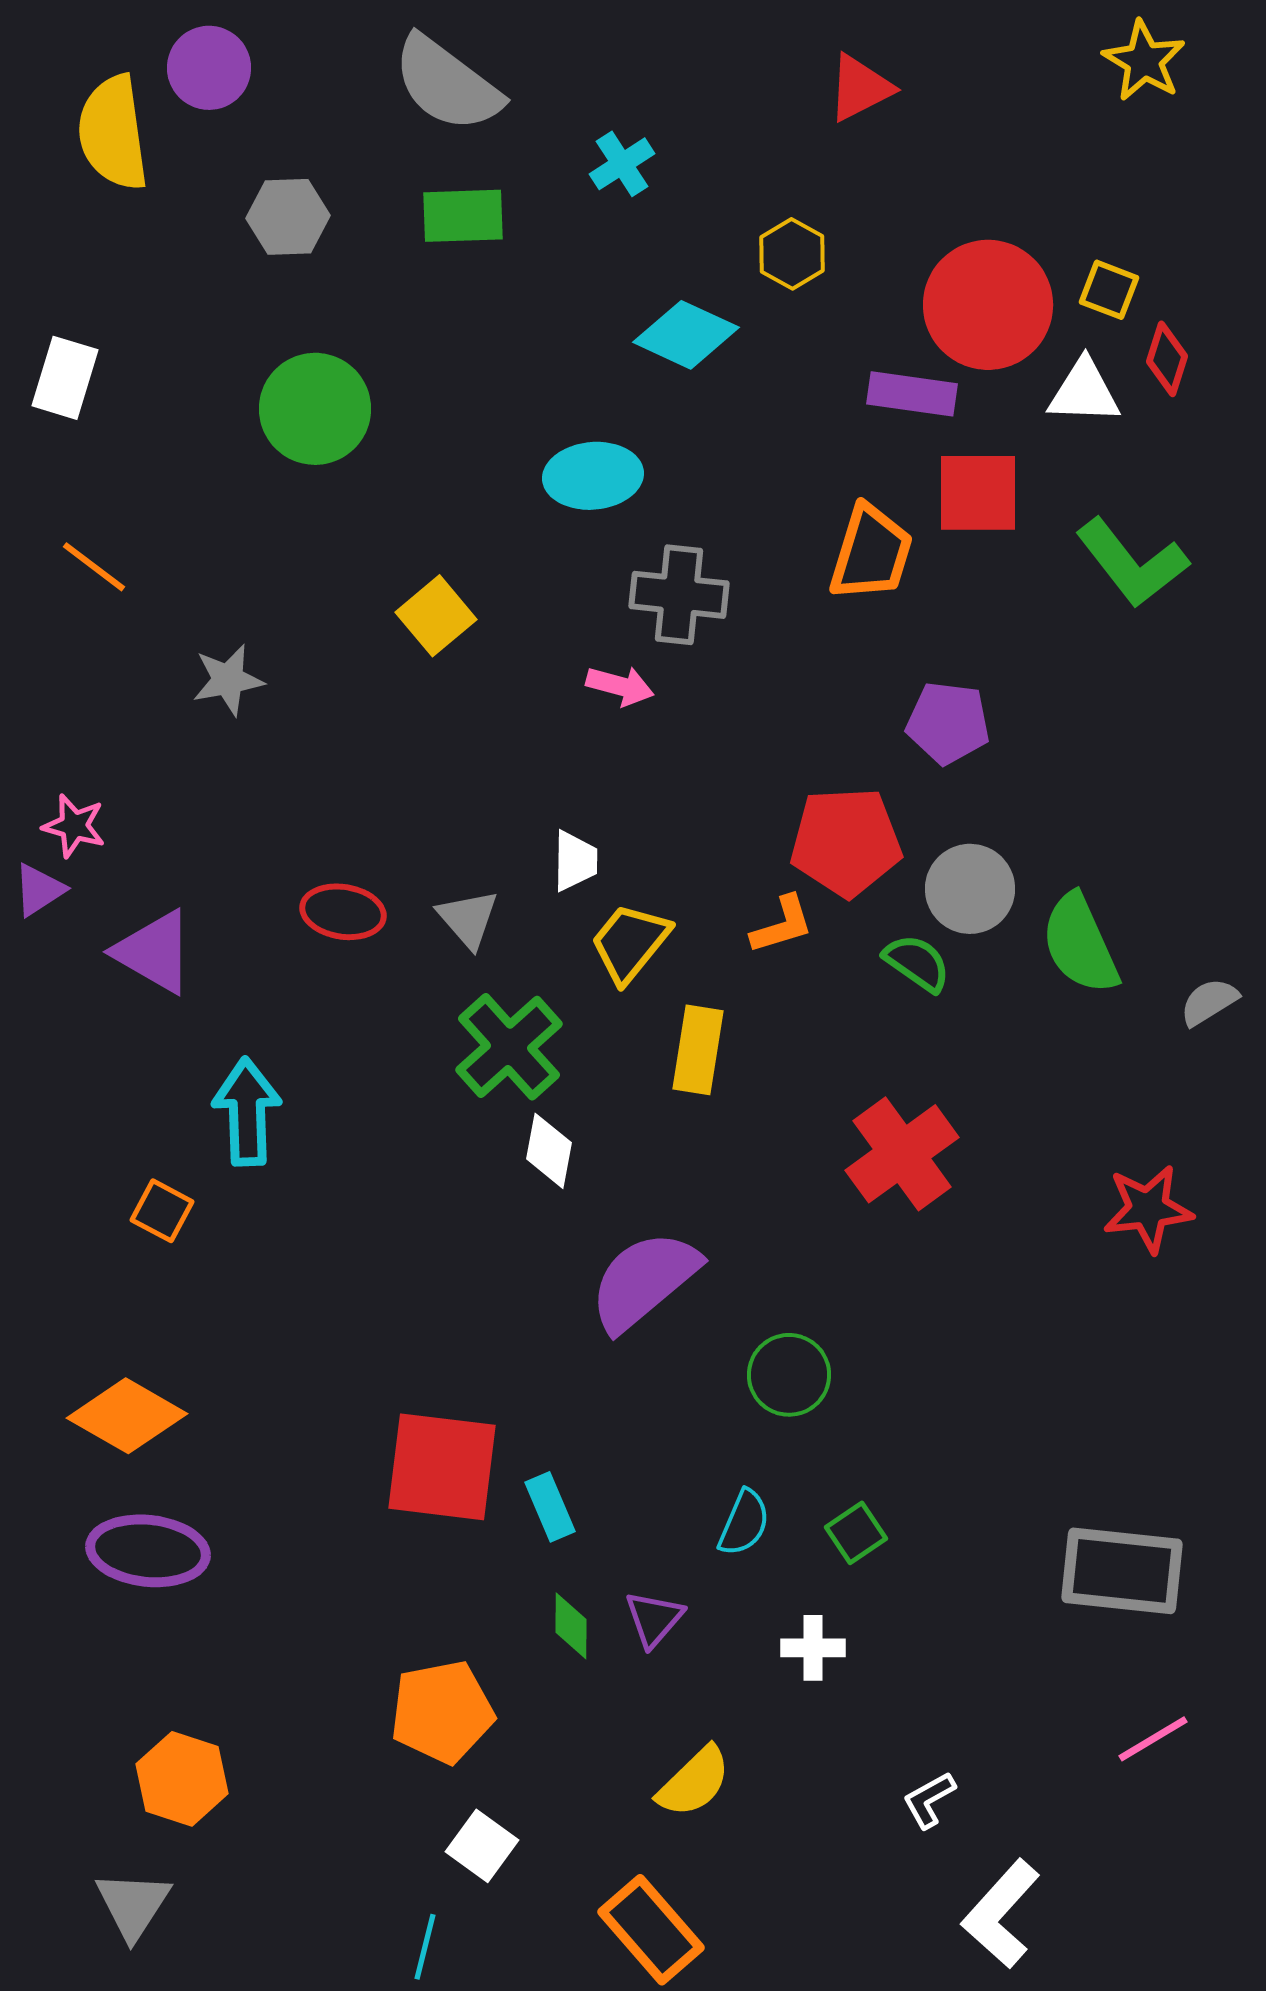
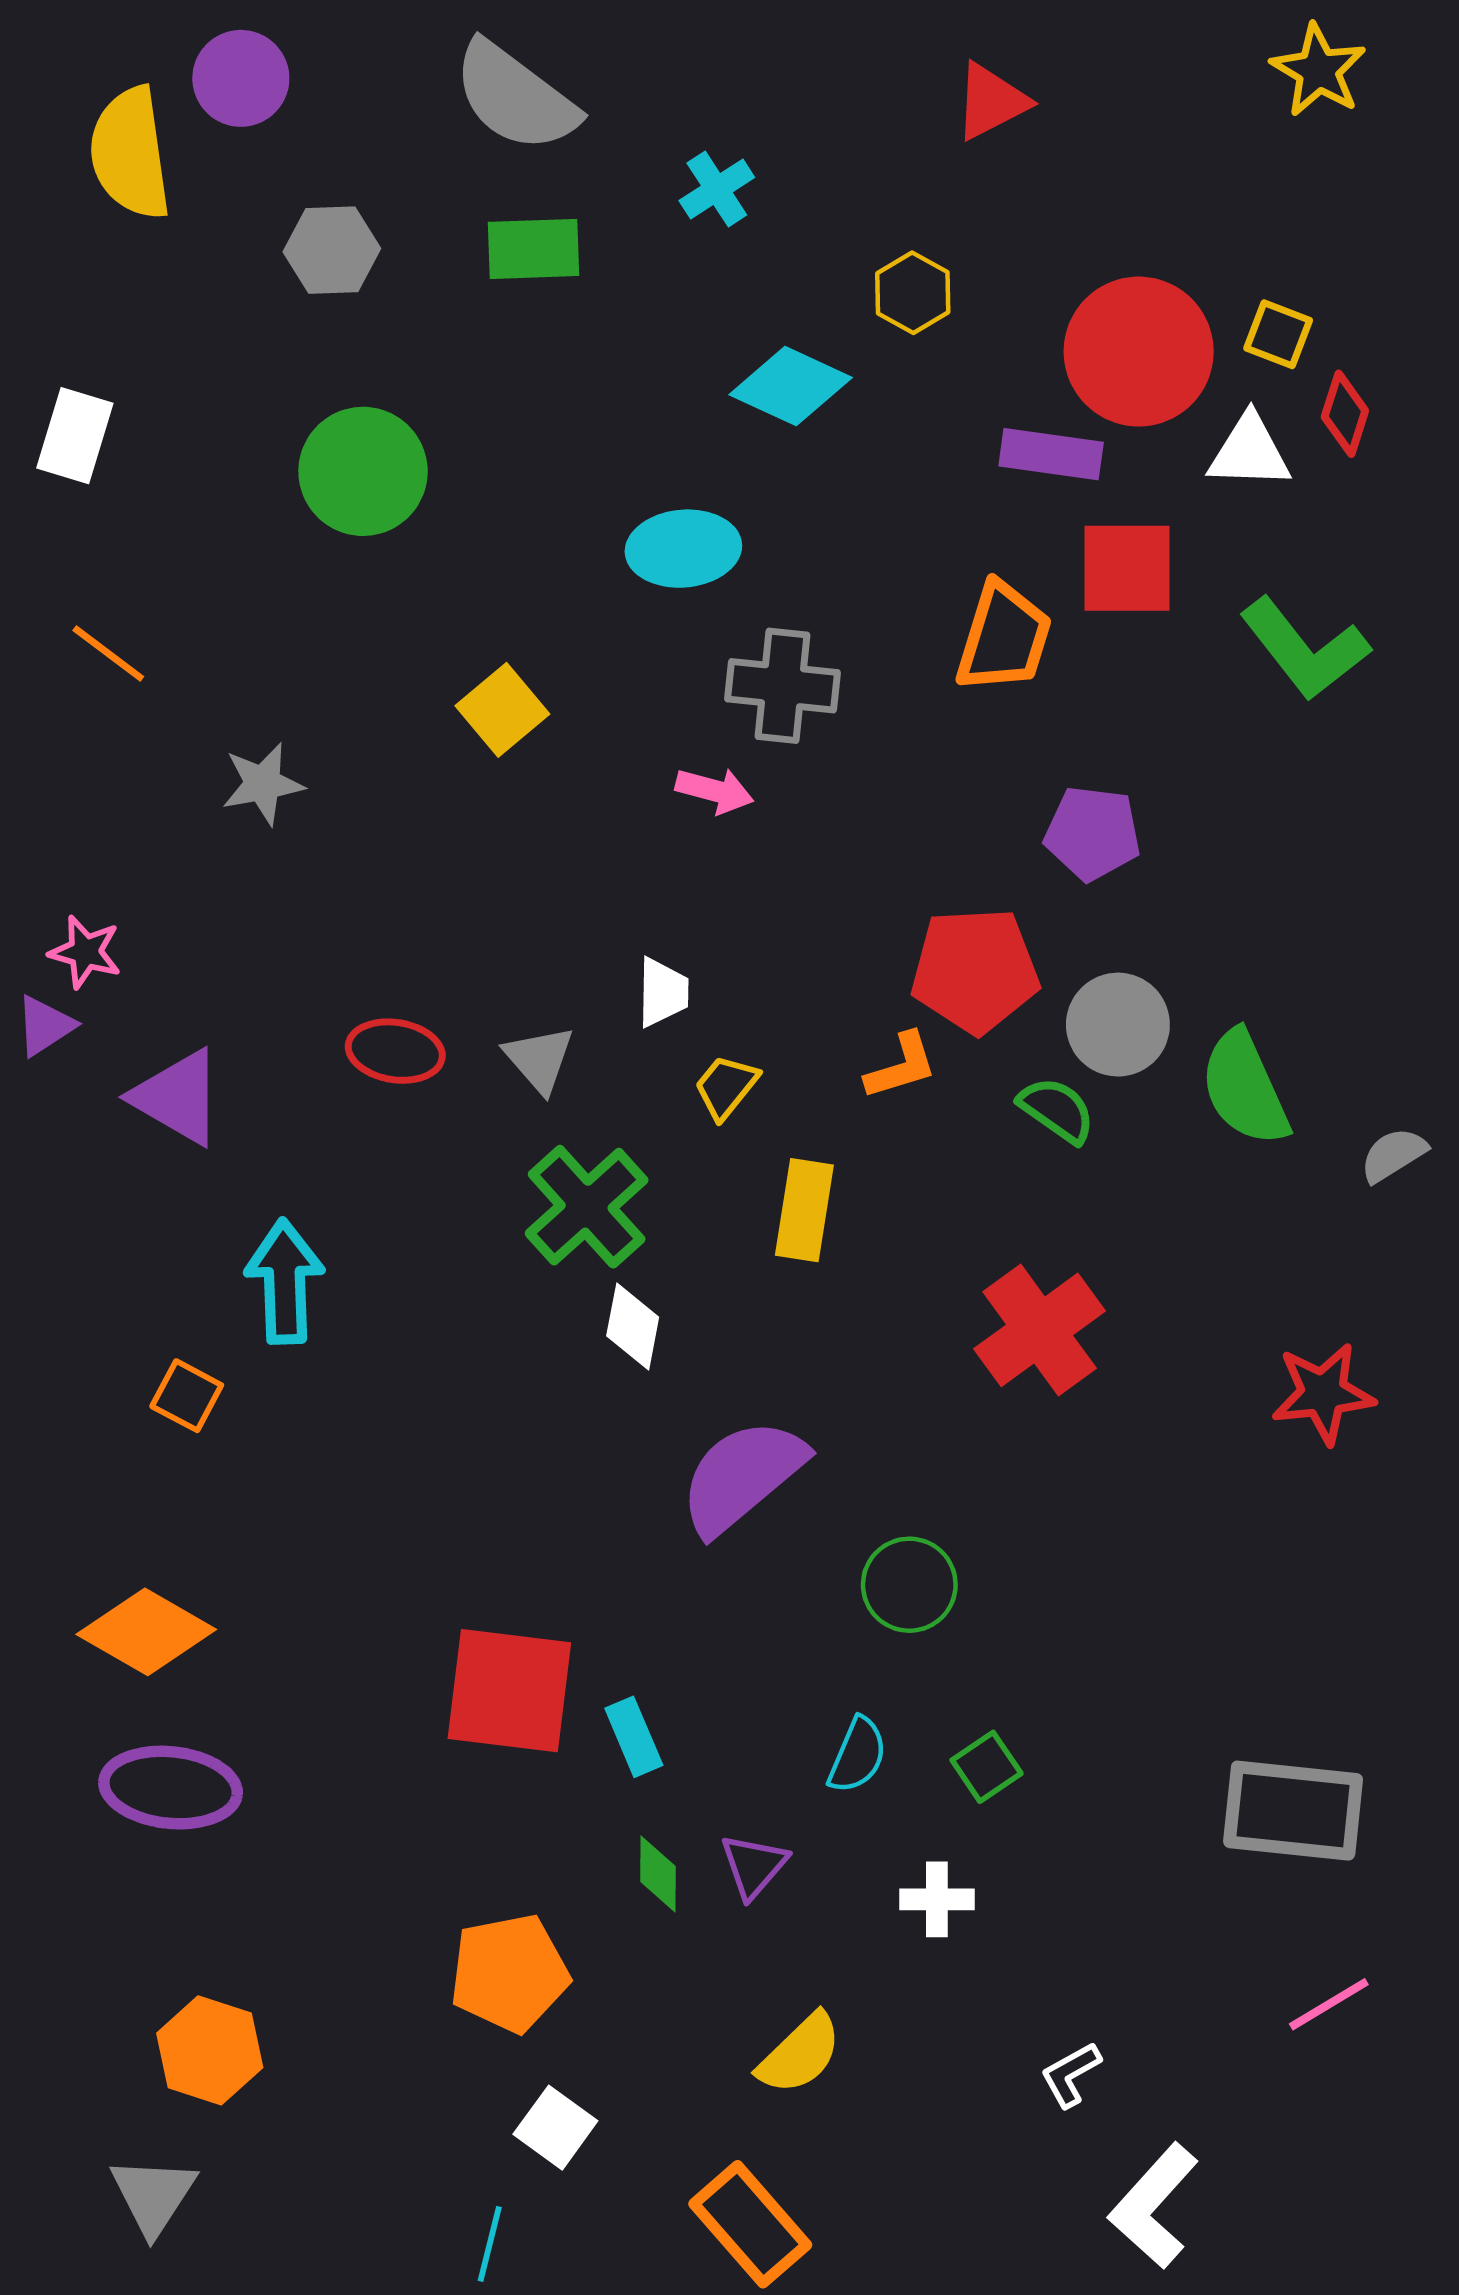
yellow trapezoid: (630, 943) -> (726, 1087), size x0.7

